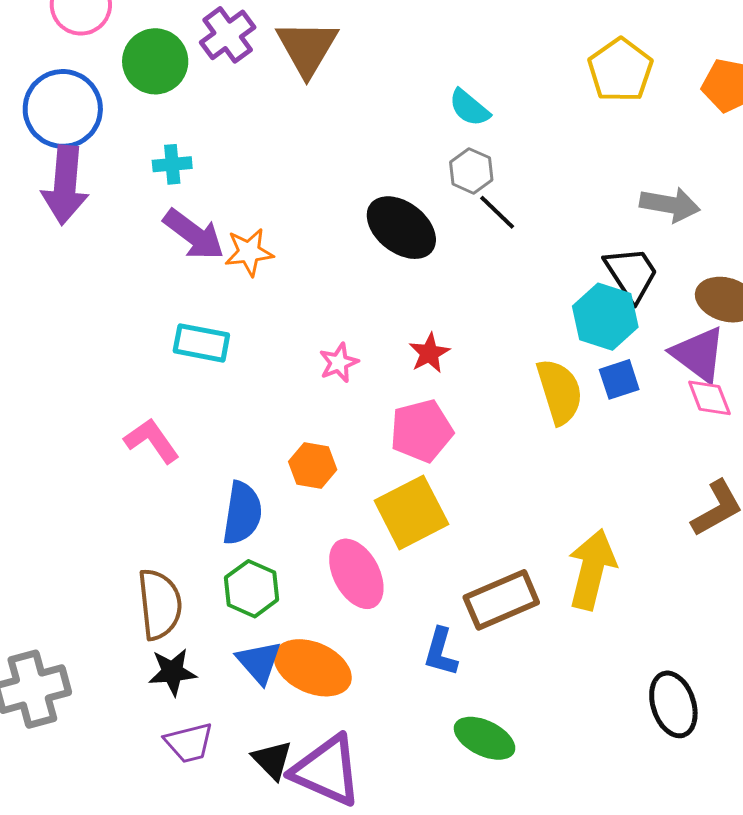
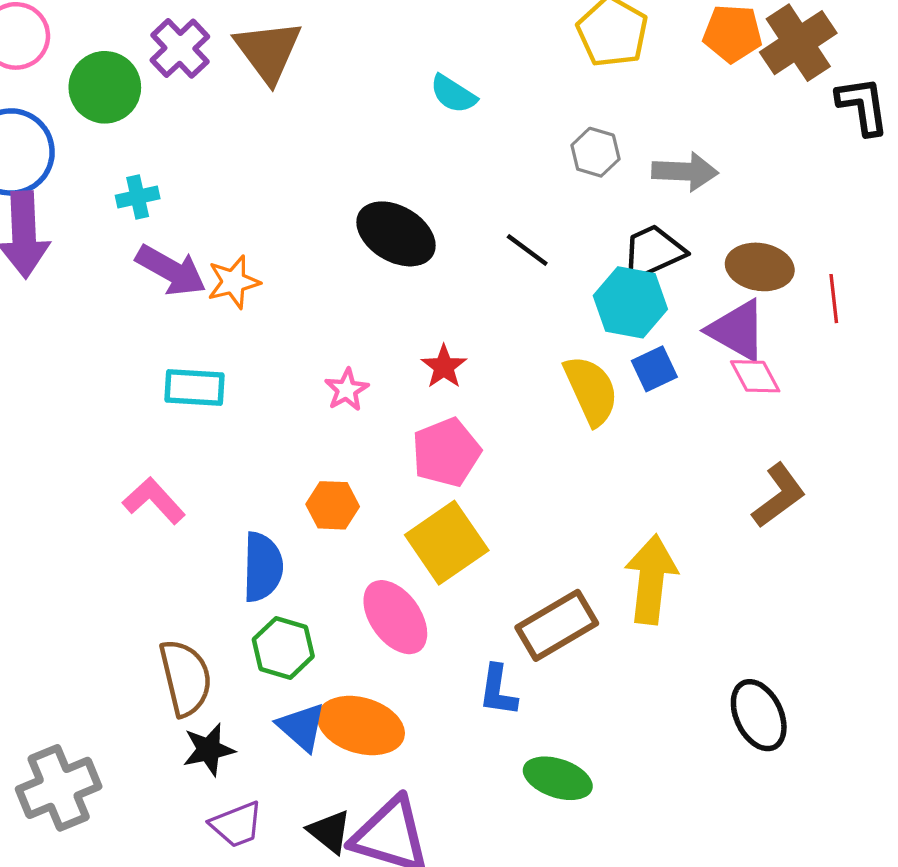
gray hexagon: (471, 171) -> (595, 152), moved
black line: (497, 212) -> (527, 250), moved
black trapezoid: (631, 274) -> (653, 252), turned -74

